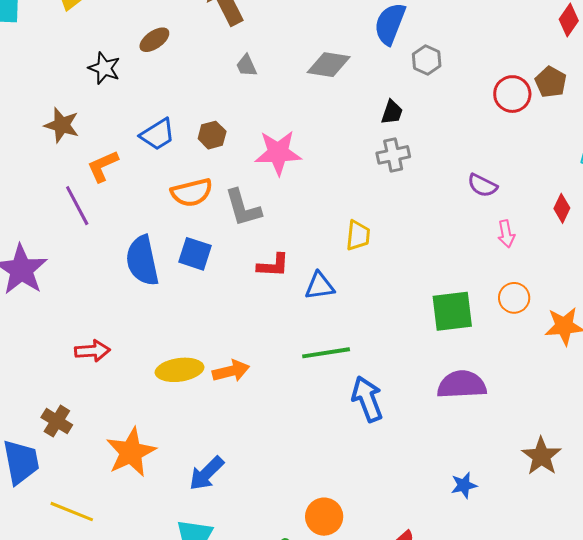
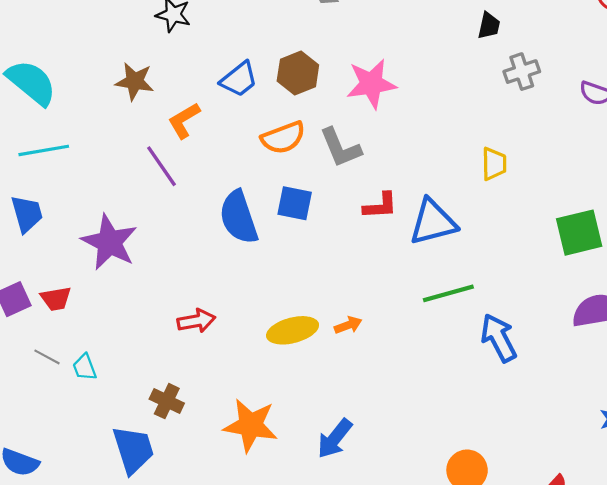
brown hexagon: (212, 135) -> (298, 73), size x1.4
gray cross: (393, 155) -> (522, 72), moved
yellow trapezoid: (358, 235) -> (494, 164), moved
blue triangle: (320, 286) -> (433, 222), size x1.5
orange arrow: (231, 371) -> (348, 325), size x0.7
orange star: (131, 452) -> (251, 425), turned -30

